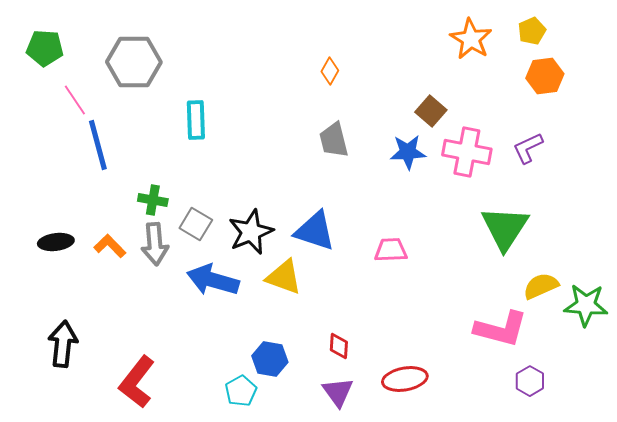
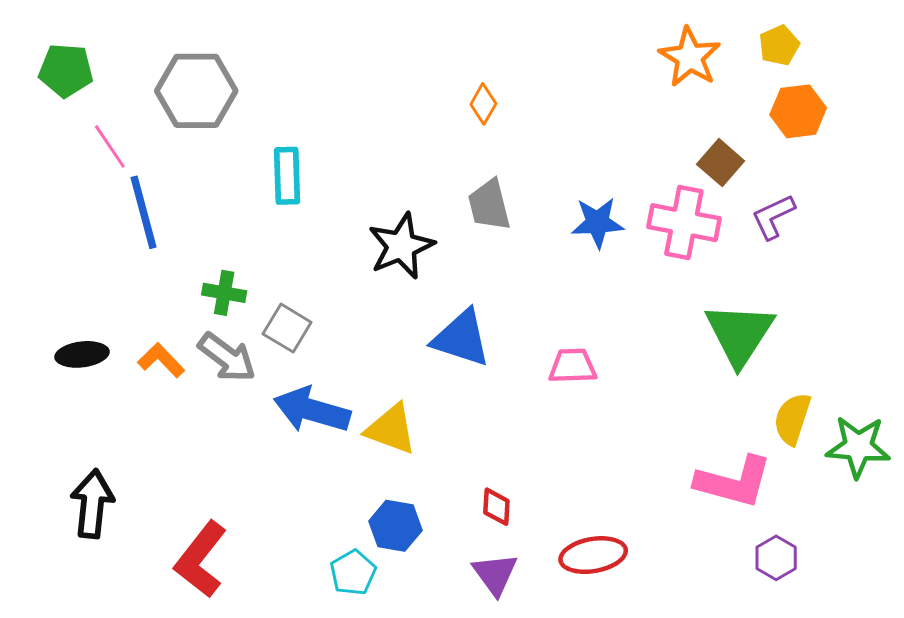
brown square: (431, 111) -> (721, 163), moved
black star: (251, 232) -> (401, 246), moved
gray arrow: (155, 244) -> (227, 357), turned -48
yellow triangle: (284, 277) -> (391, 429), moved
yellow semicircle: (541, 286) -> (792, 419), turned -48

